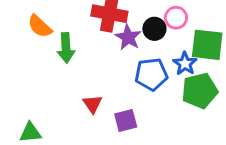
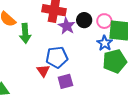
pink circle: (176, 18) -> (104, 21), moved
blue pentagon: (151, 74) -> (57, 57), moved

